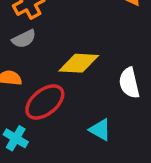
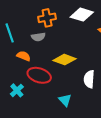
red ellipse: (45, 102) -> (39, 75), turned 40

